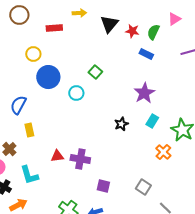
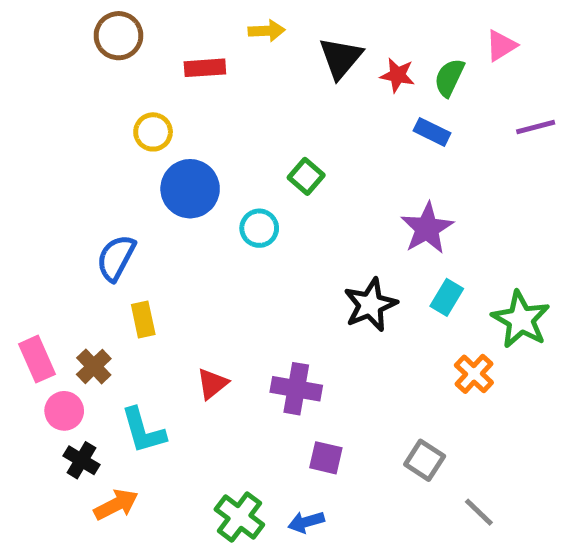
black star: (121, 124) -> (370, 305), size x1.5
red triangle: (57, 156) -> (212, 384), turned -32
purple cross: (80, 159) -> (296, 389), moved

